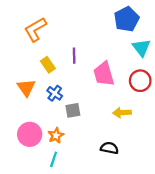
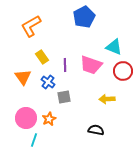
blue pentagon: (127, 19) -> (84, 17), moved
cyan triangle: (141, 48) -> (114, 47), moved, turned -30
purple line: (74, 56) -> (65, 65), moved
pink trapezoid: (104, 74) -> (91, 65), turned -55
cyan line: (54, 159) -> (34, 140), moved

